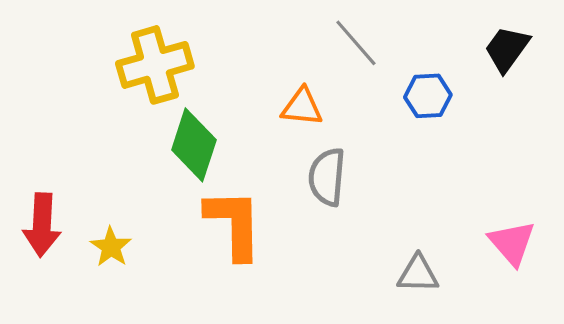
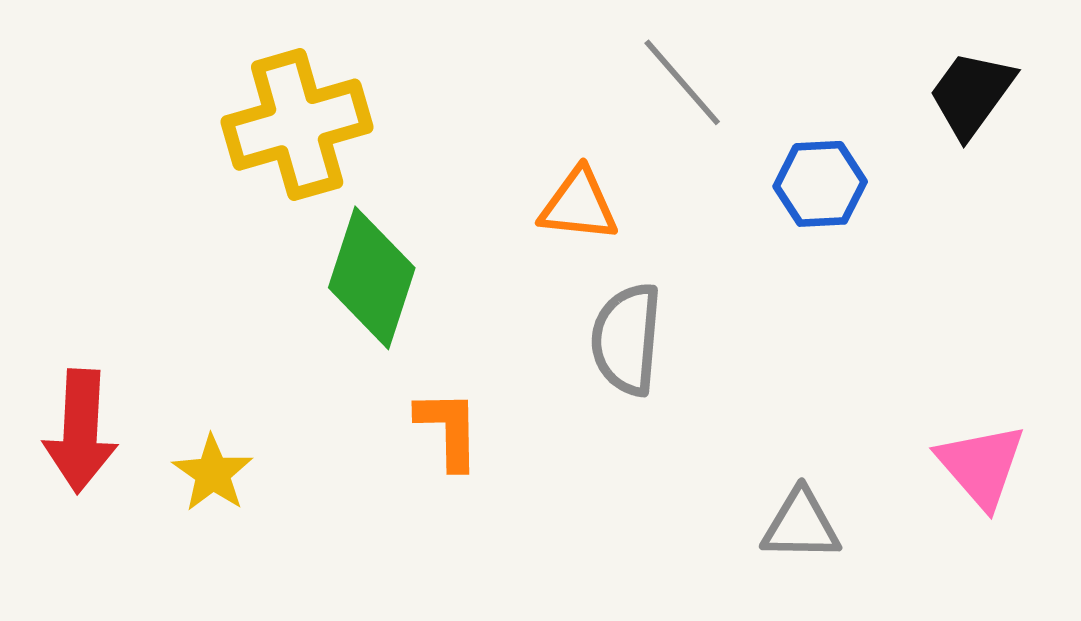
orange L-shape: (234, 224) -> (448, 429), size x0.6

